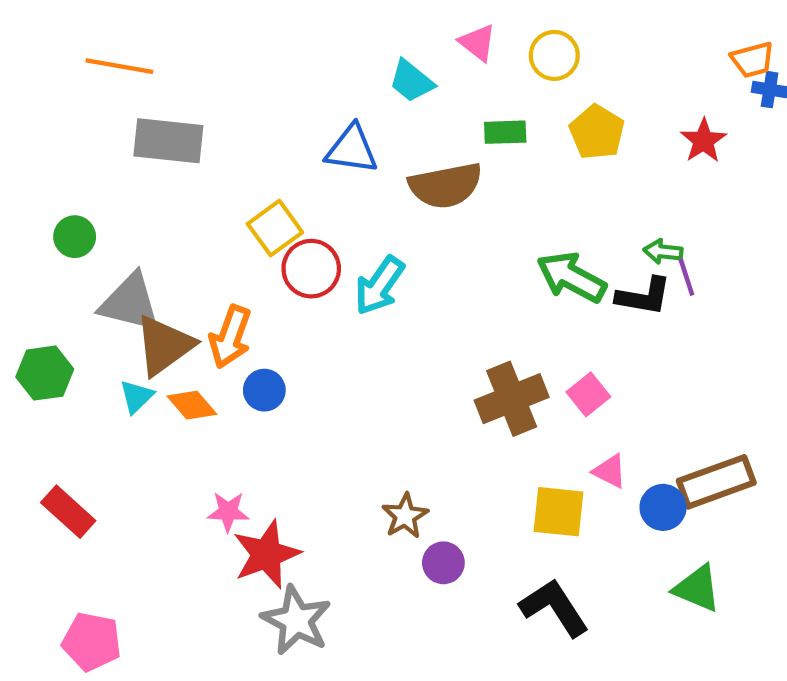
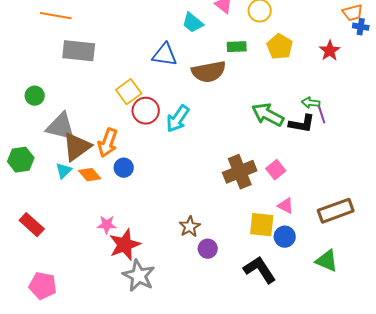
blue circle: (663, 507) -> (285, 237), moved

